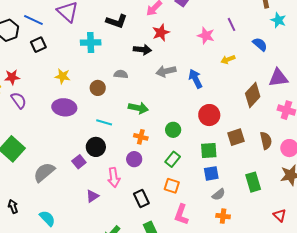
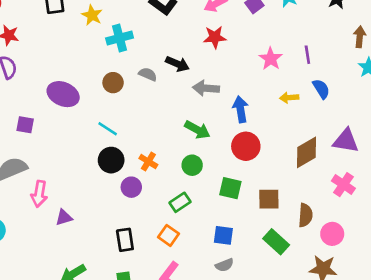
cyan cross: (91, 42) -> (120, 38), moved, turned -30
blue semicircle: (260, 44) -> (321, 89), moved
black arrow: (142, 50) -> (177, 64), moved
yellow star: (62, 76) -> (92, 15), moved
green arrow: (138, 108) -> (197, 130), moved
red circle: (209, 115) -> (246, 146), moved
black circle: (96, 147) -> (111, 160), moved
green square: (209, 151) -> (230, 188), moved
purple square: (79, 162) -> (25, 125), moved, turned 32
pink arrow: (114, 178) -> (39, 194), moved
green rectangle: (253, 182) -> (276, 242), moved, turned -48

